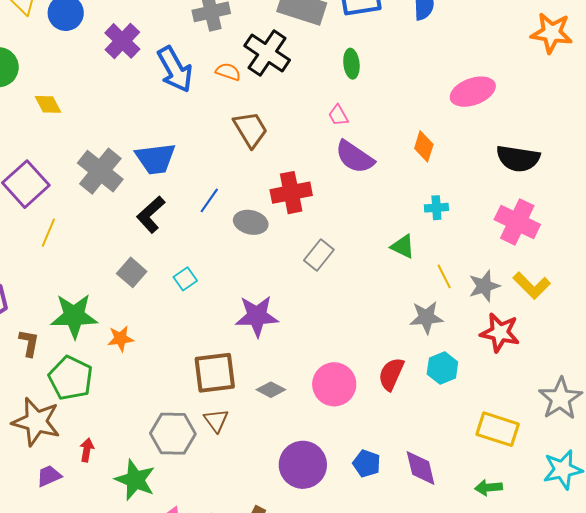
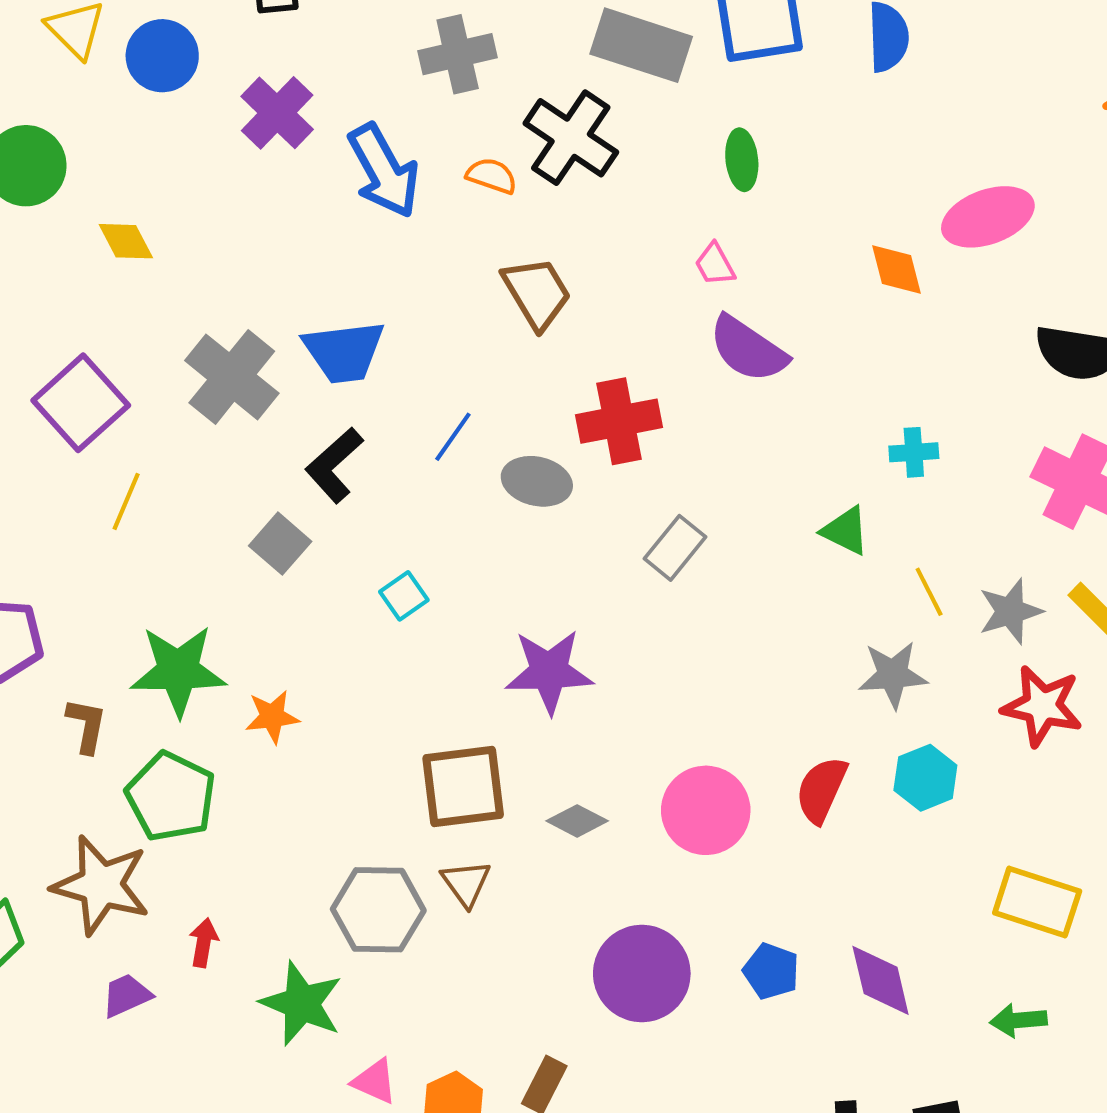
orange diamond: (424, 146) -> (896, 270), moved, turned -32
gray square: (132, 272) -> (280, 544), moved

